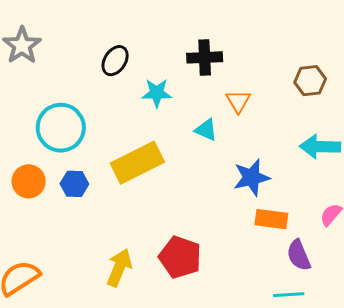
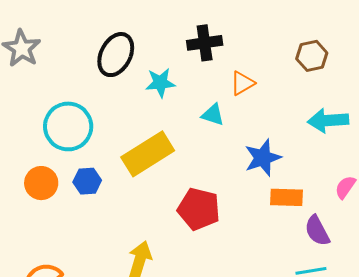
black ellipse: (115, 61) -> (116, 55), size x1.4
orange triangle: (238, 101) -> (242, 83), turned 36
red pentagon: (180, 257) -> (199, 209), moved

